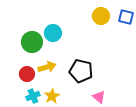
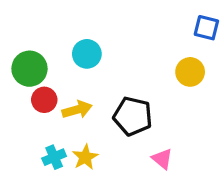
yellow circle: (101, 16) -> (190, 72), moved
green circle: (32, 42) -> (29, 69), moved
red circle: (27, 74) -> (44, 100), moved

